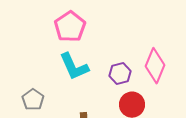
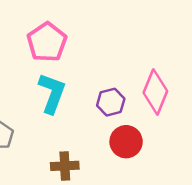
cyan L-shape: (74, 67) -> (52, 93), turned -136

